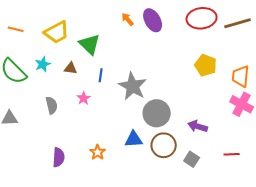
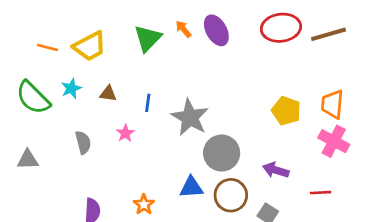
orange line: (16, 29) -> (47, 47), moved
green triangle: (90, 44) -> (148, 38), moved, turned 30
yellow pentagon: (206, 65) -> (286, 111), moved
red line: (232, 154) -> (321, 193), moved

